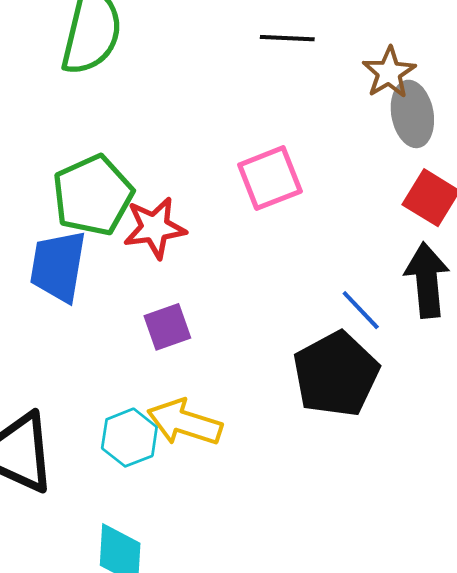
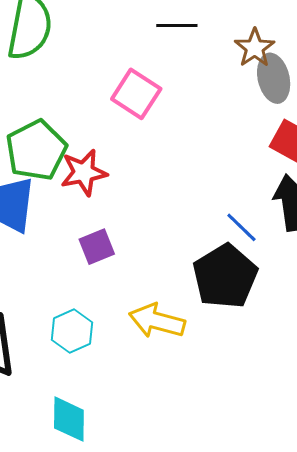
pink square: (270, 178) -> (136, 94), moved, turned -33
yellow arrow: (185, 422) -> (157, 321), moved

